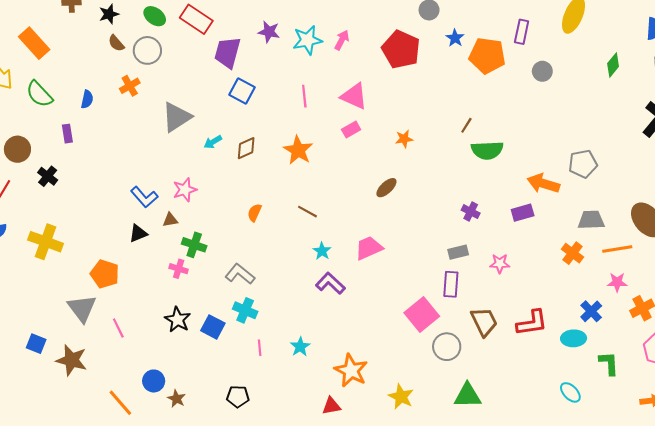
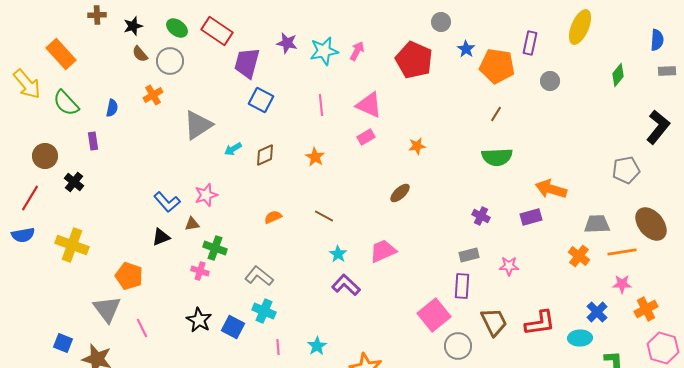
brown line: (466, 125) -> (496, 114), moved
orange star: (298, 150) -> (315, 157), size x0.7
gray pentagon: (583, 164) -> (626, 170), moved
orange semicircle: (254, 213) -> (273, 217), turned 42

